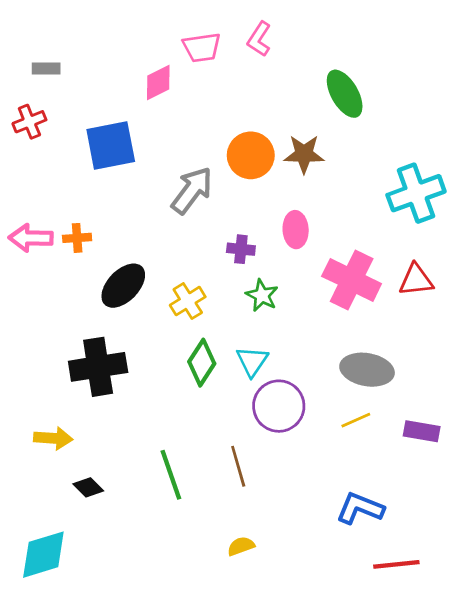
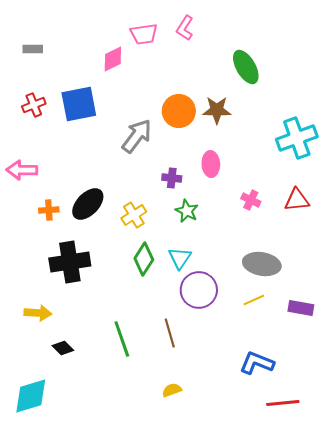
red cross: (29, 122) -> (34, 105), moved
orange cross: (77, 238) -> (49, 210), moved
pink cross: (352, 280) -> (251, 200), size x0.5

